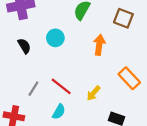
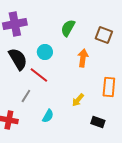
black semicircle: (24, 46) -> (18, 59), size x1.6
orange rectangle: (129, 78) -> (109, 87), turned 48
red line: (61, 86) -> (39, 75), moved

